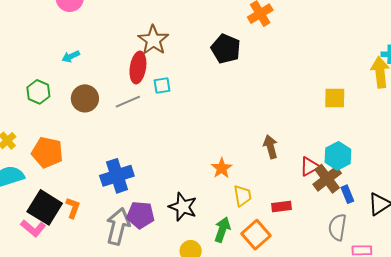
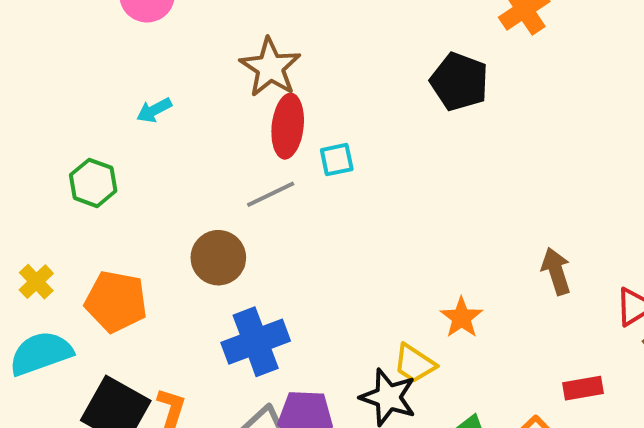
brown star: (153, 40) -> (270, 67), moved
brown circle: (85, 98) -> (218, 258), moved
yellow trapezoid: (242, 196) -> (414, 364), moved, turned 135

